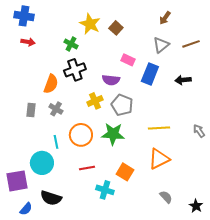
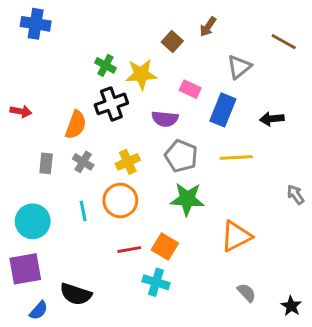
brown arrow: (165, 18) -> (208, 27), moved
yellow star: (90, 24) -> (141, 74), moved, turned -30
red arrow: (28, 42) -> (21, 111), moved
brown line: (191, 44) -> (284, 42), moved, turned 48
yellow cross: (95, 101) -> (128, 162), moved
yellow line: (159, 128) -> (236, 157), moved
green star: (113, 134) -> (187, 199), moved
cyan circle: (42, 163) -> (33, 221), moved
orange square: (125, 172) -> (165, 247), moved

